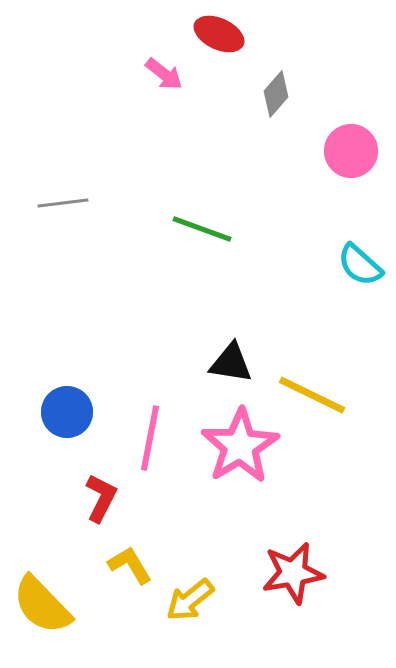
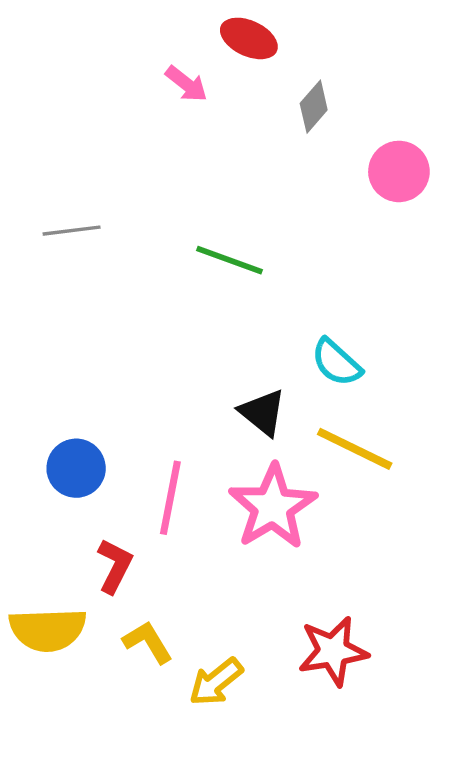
cyan semicircle: (360, 265) -> (336, 362), moved
black triangle: (231, 363) -> (263, 412), turned 30
yellow semicircle: (42, 605) -> (48, 630), moved, turned -48

